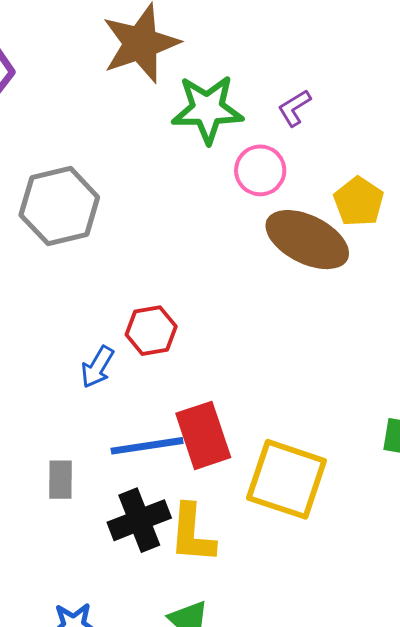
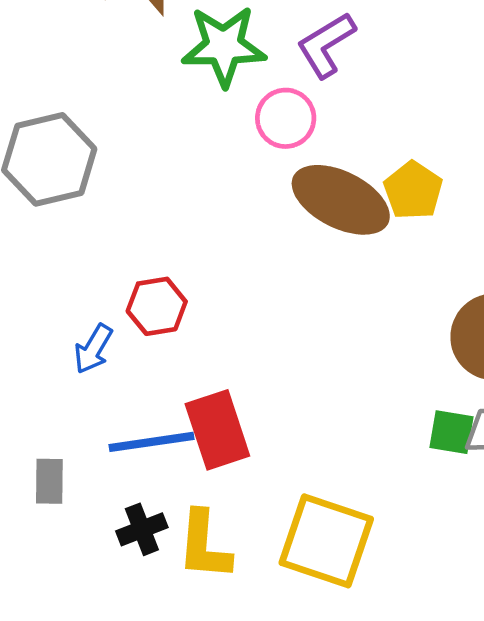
purple L-shape: (294, 108) -> (326, 45), size x1.5
yellow pentagon: (359, 202) -> (413, 190), moved
yellow square: (287, 479) -> (326, 541), moved
black cross: (139, 520) -> (142, 529), size x0.7

